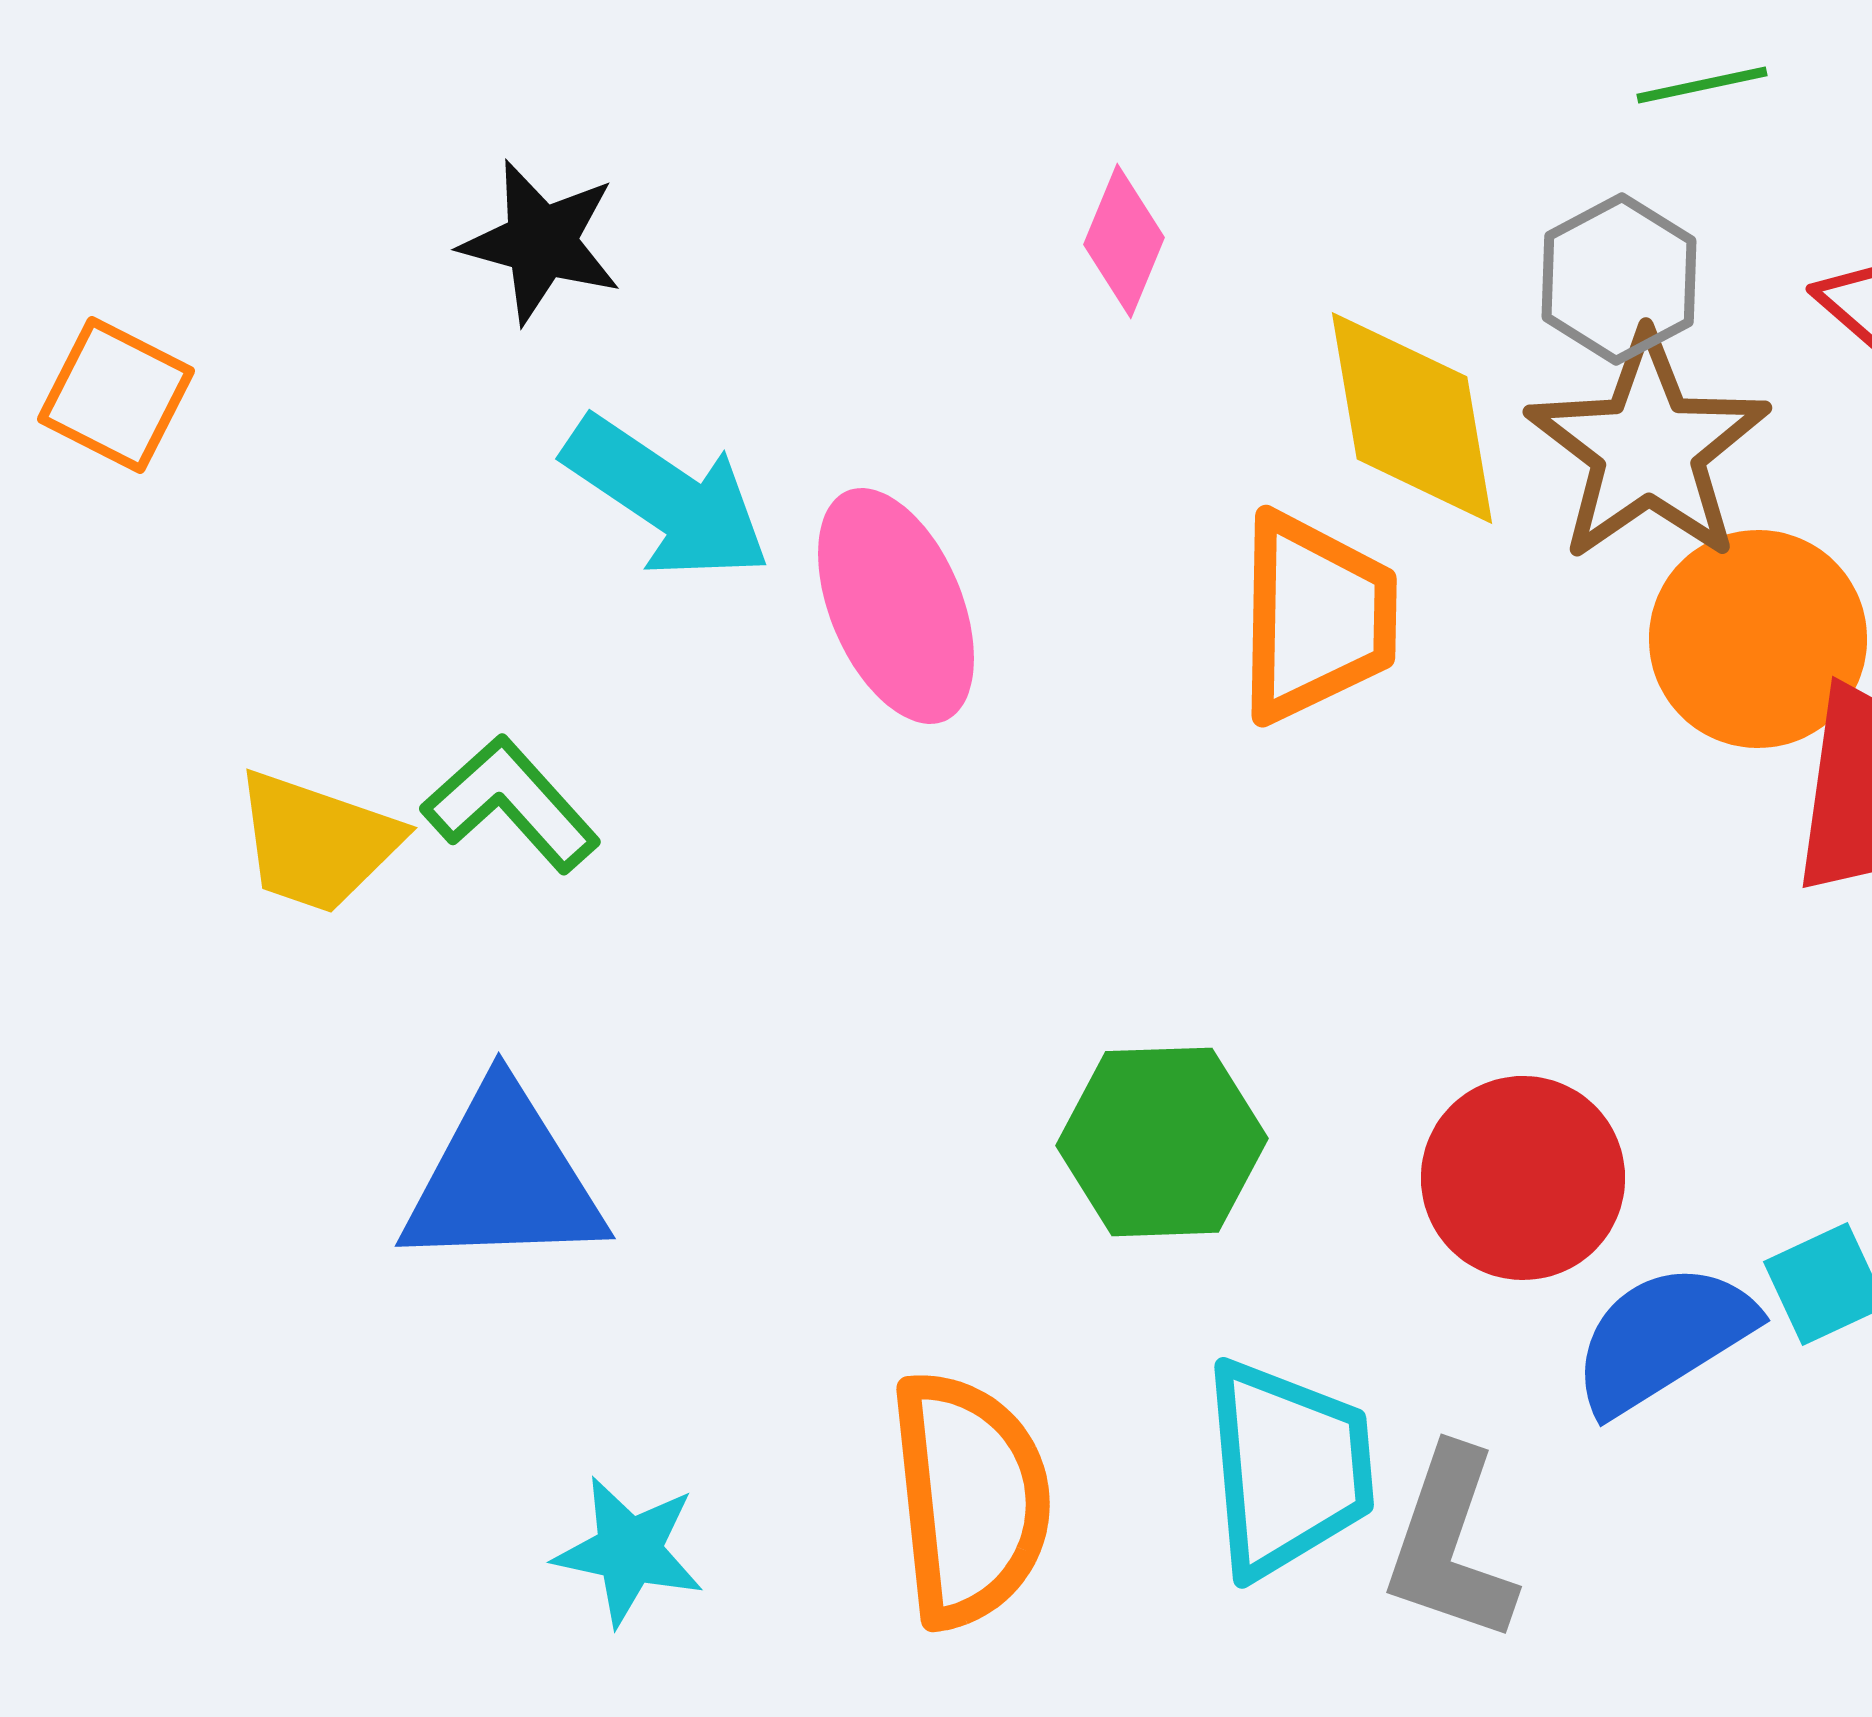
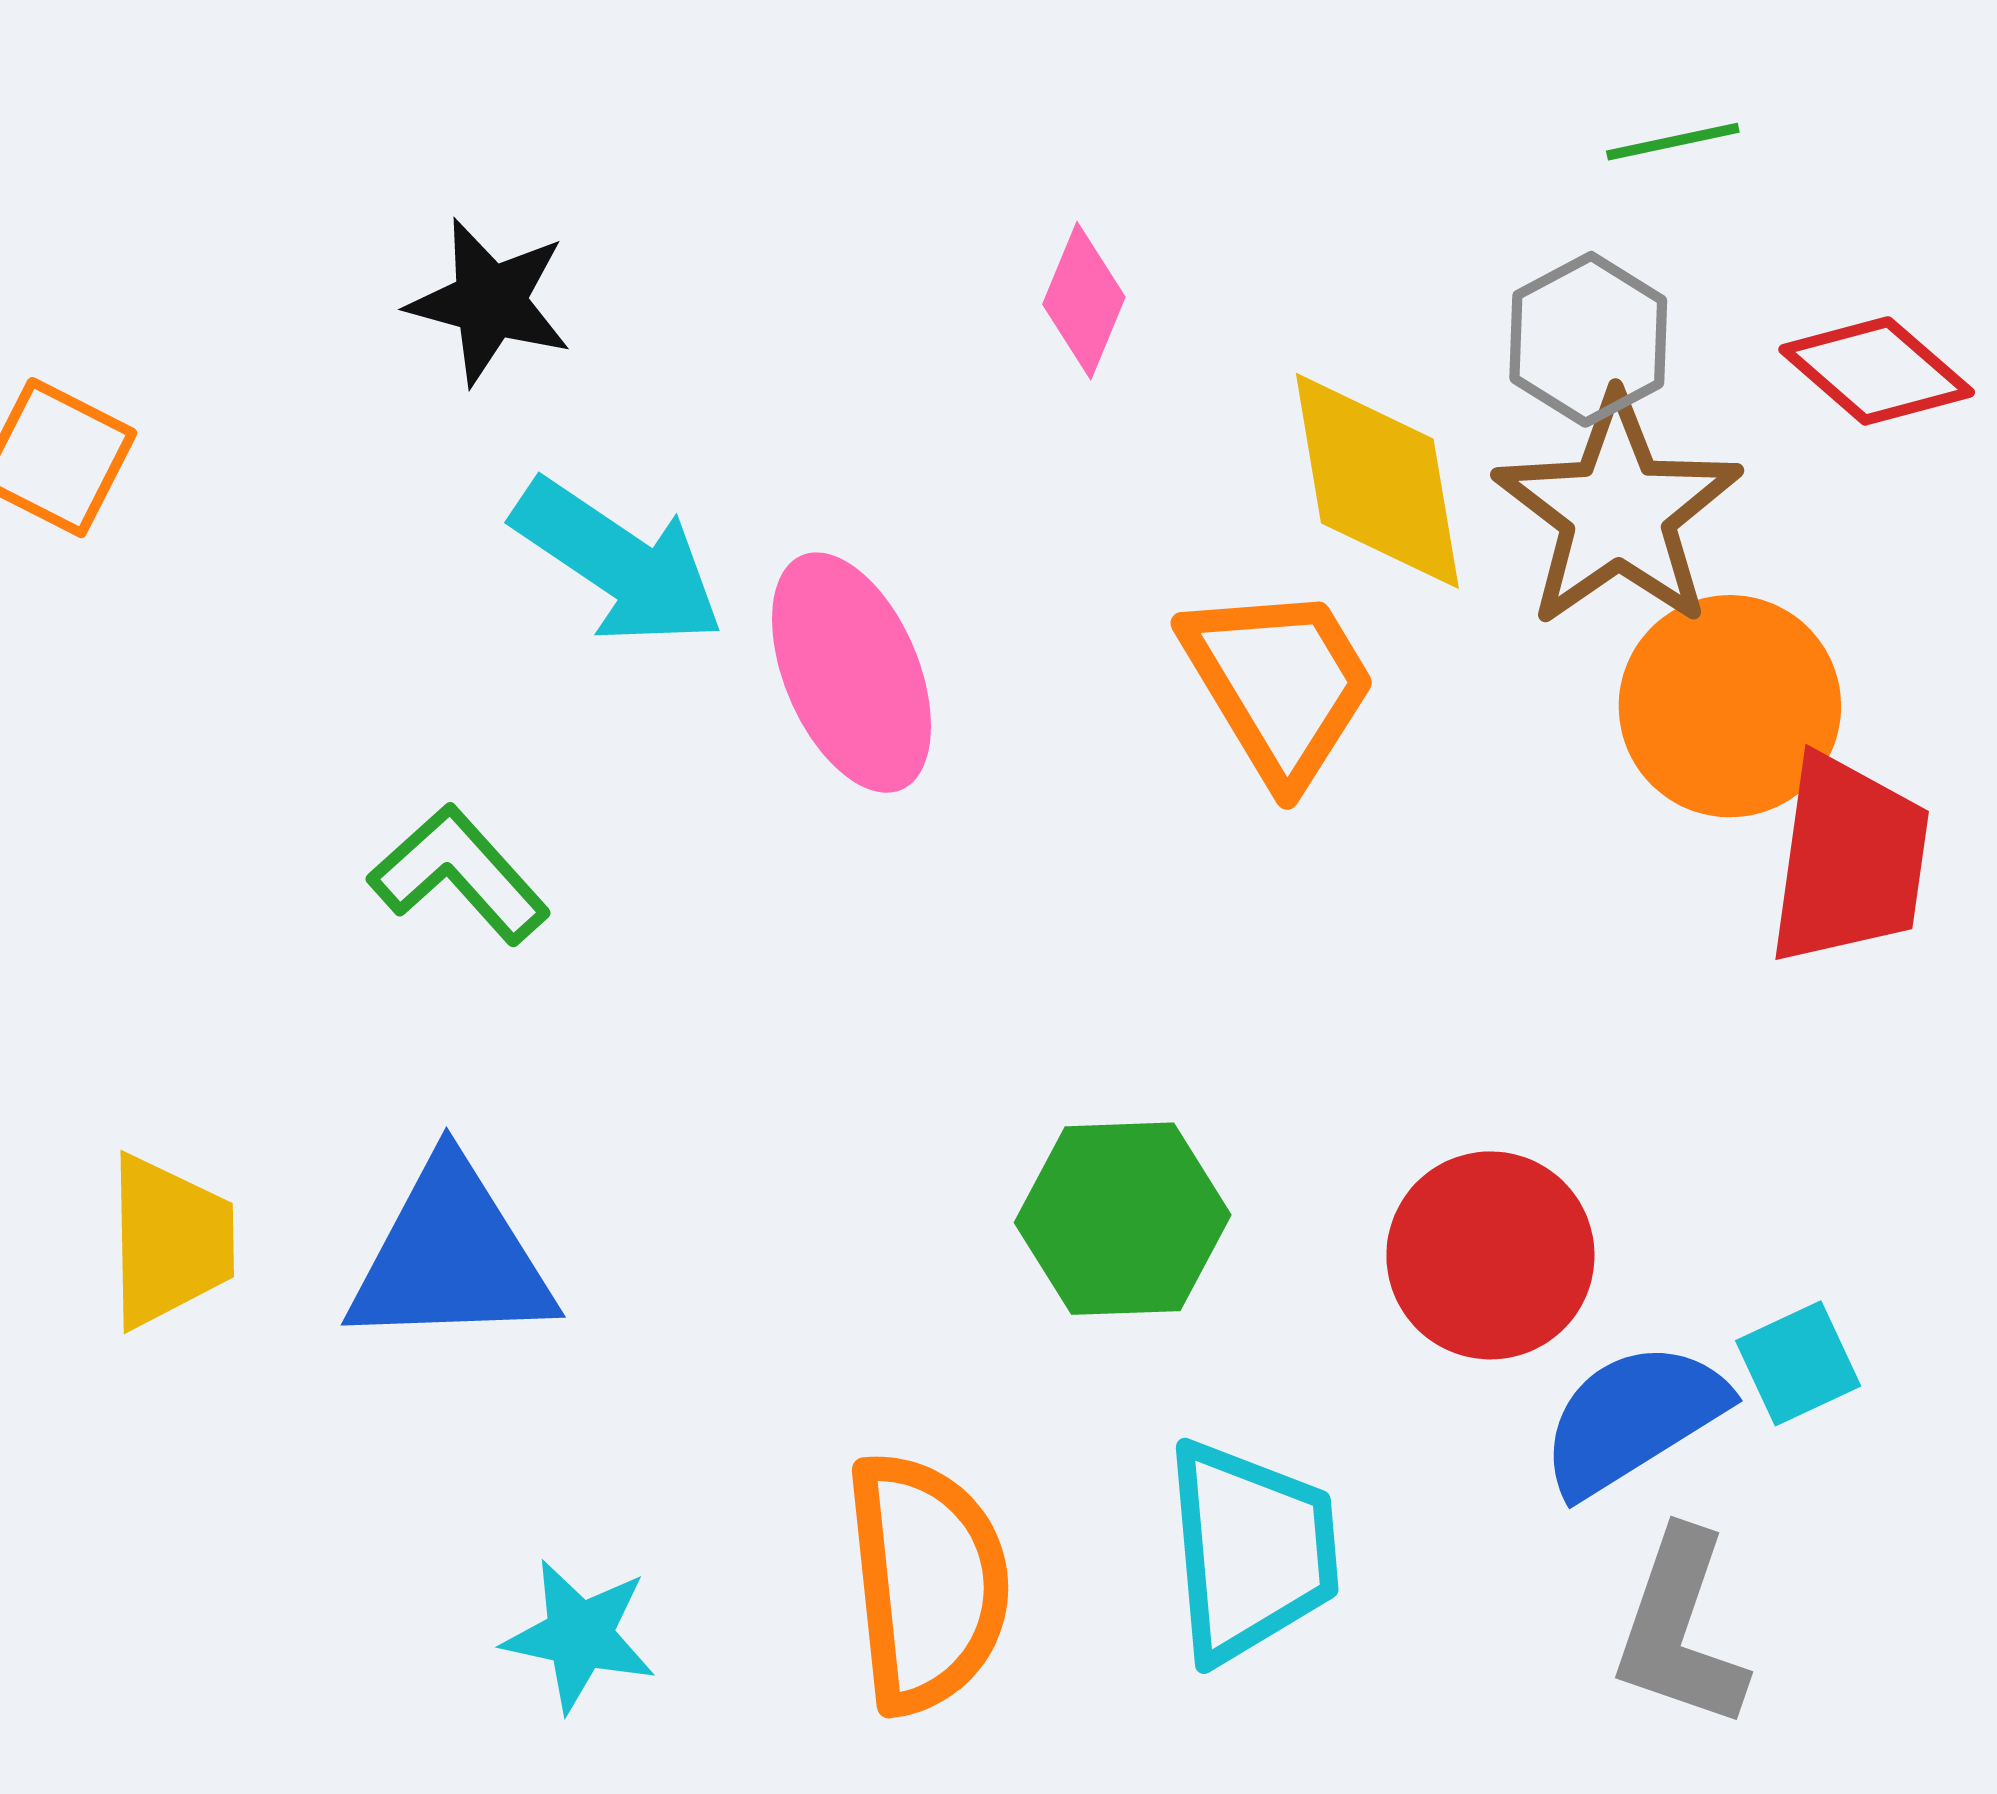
orange trapezoid: (1316, 617) -> (1279, 684), turned -32
yellow trapezoid: (317, 842) -> (170, 1241), moved, turned -110
gray L-shape: (1450, 1545) -> (1680, 1629), moved

